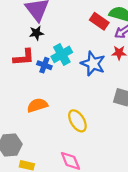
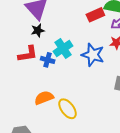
red rectangle: (99, 21) -> (95, 15), turned -54
yellow ellipse: (77, 121) -> (68, 109), moved

